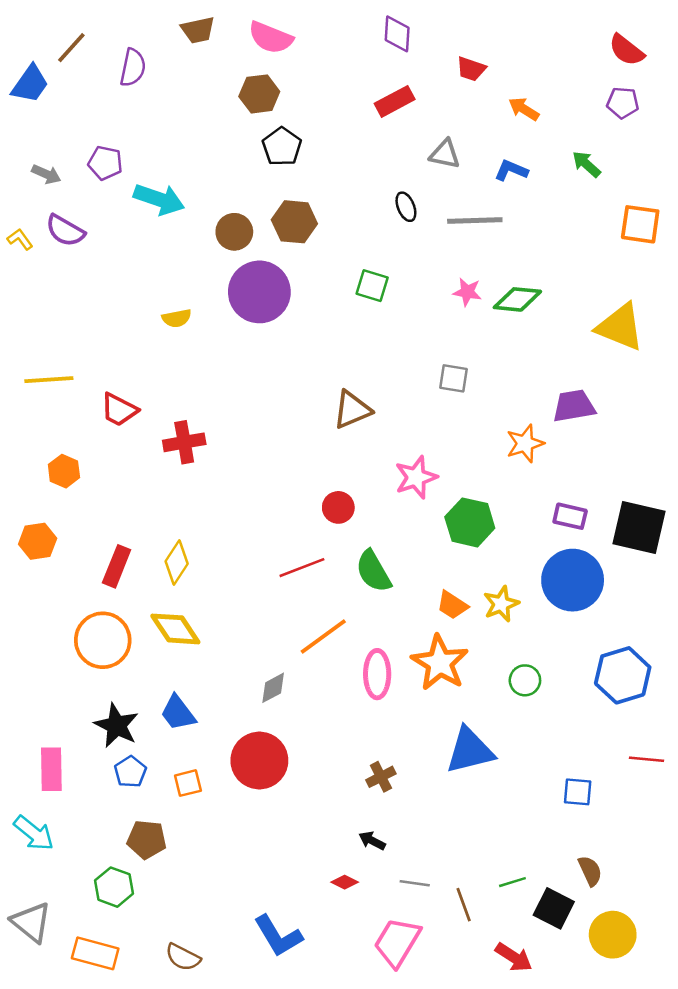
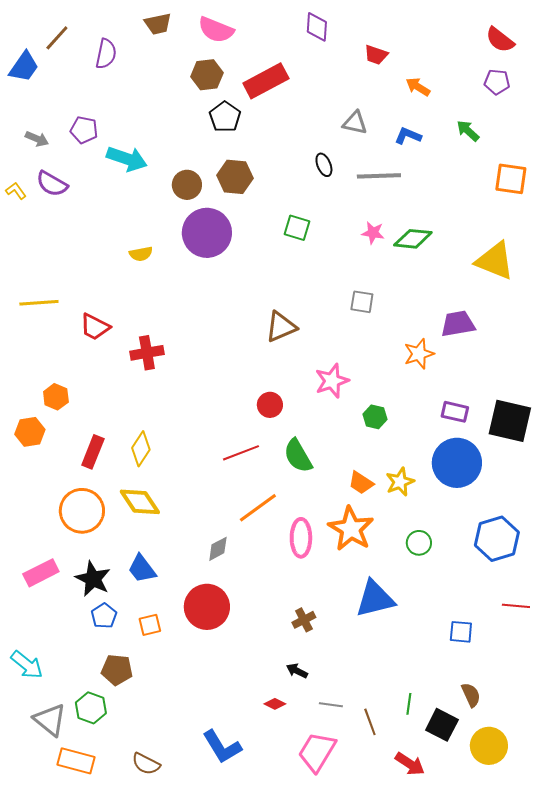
red rectangle: (395, 101) -> (266, 81), moved, size x1.4
orange hexagon: (64, 471) -> (56, 397), moved
green hexagon: (470, 522) -> (375, 417), size x0.6
pink rectangle: (51, 769) -> (41, 573), moved, turned 64
green line: (512, 882) -> (409, 704), turned -65
gray triangle: (31, 922) -> (50, 720), moved

